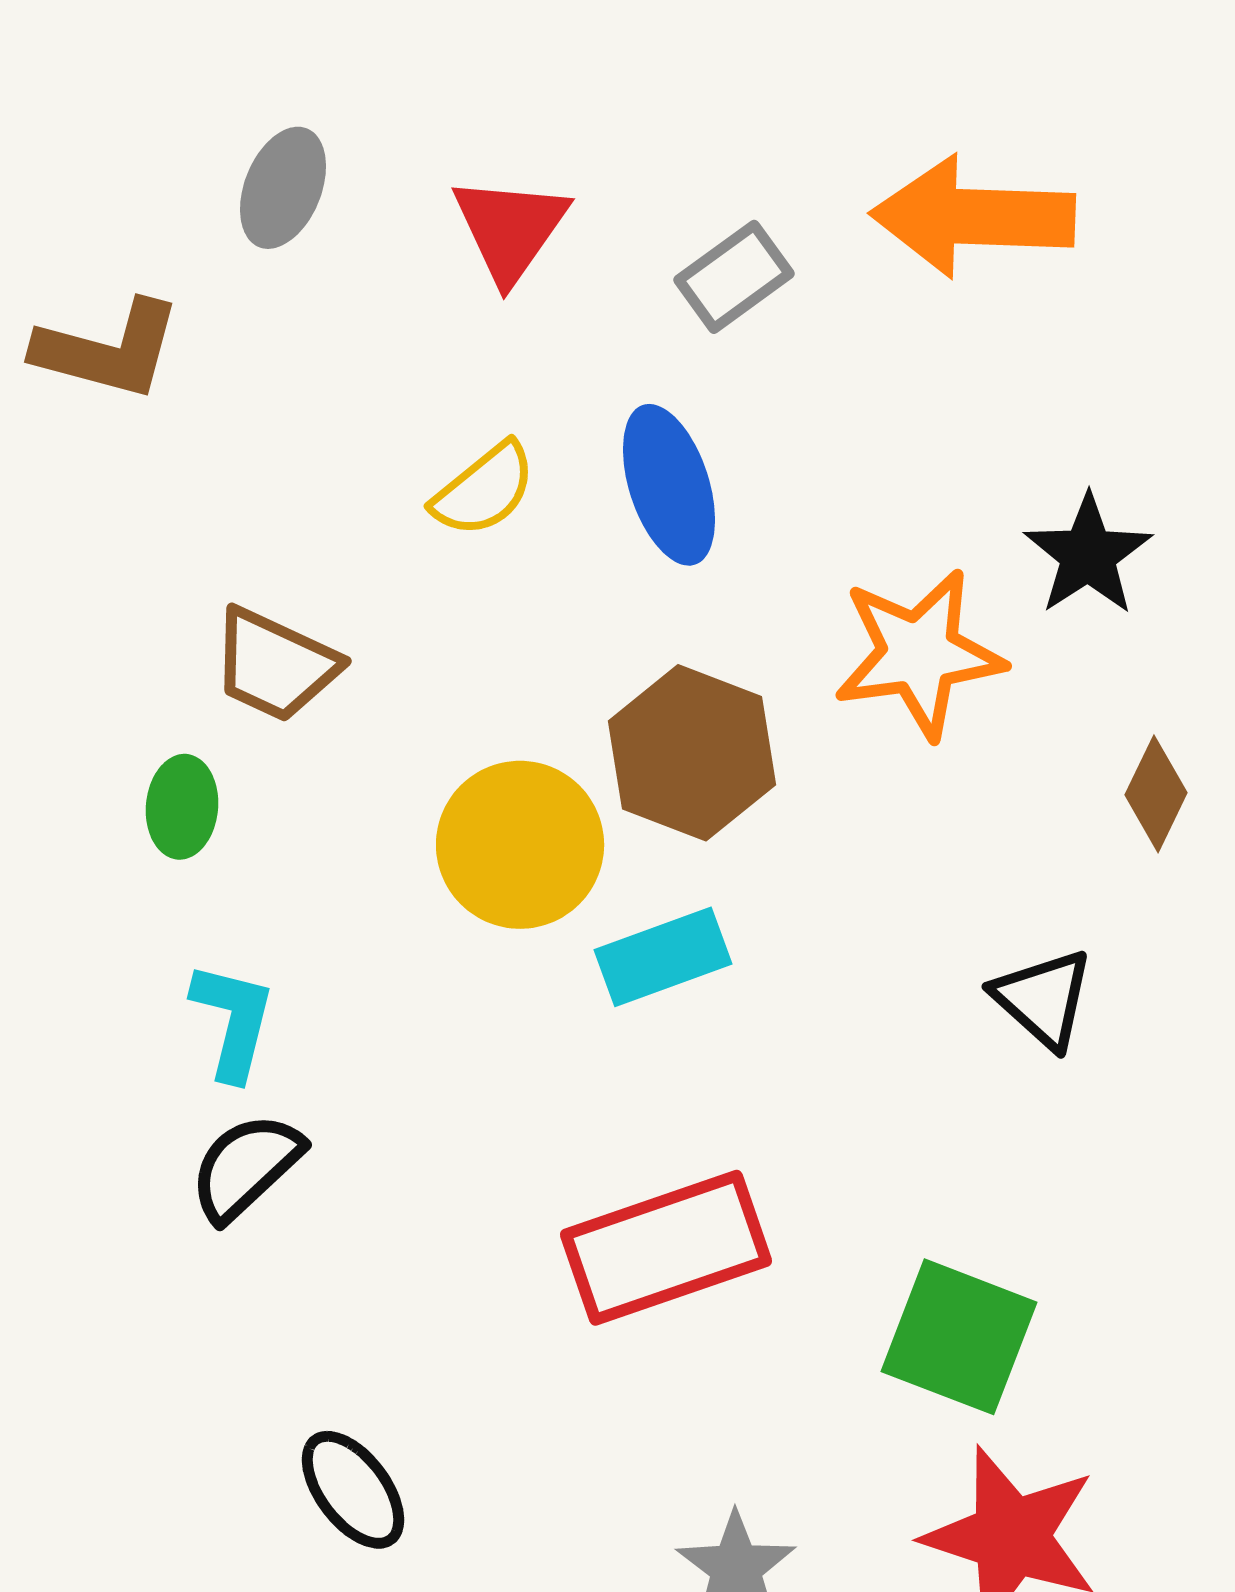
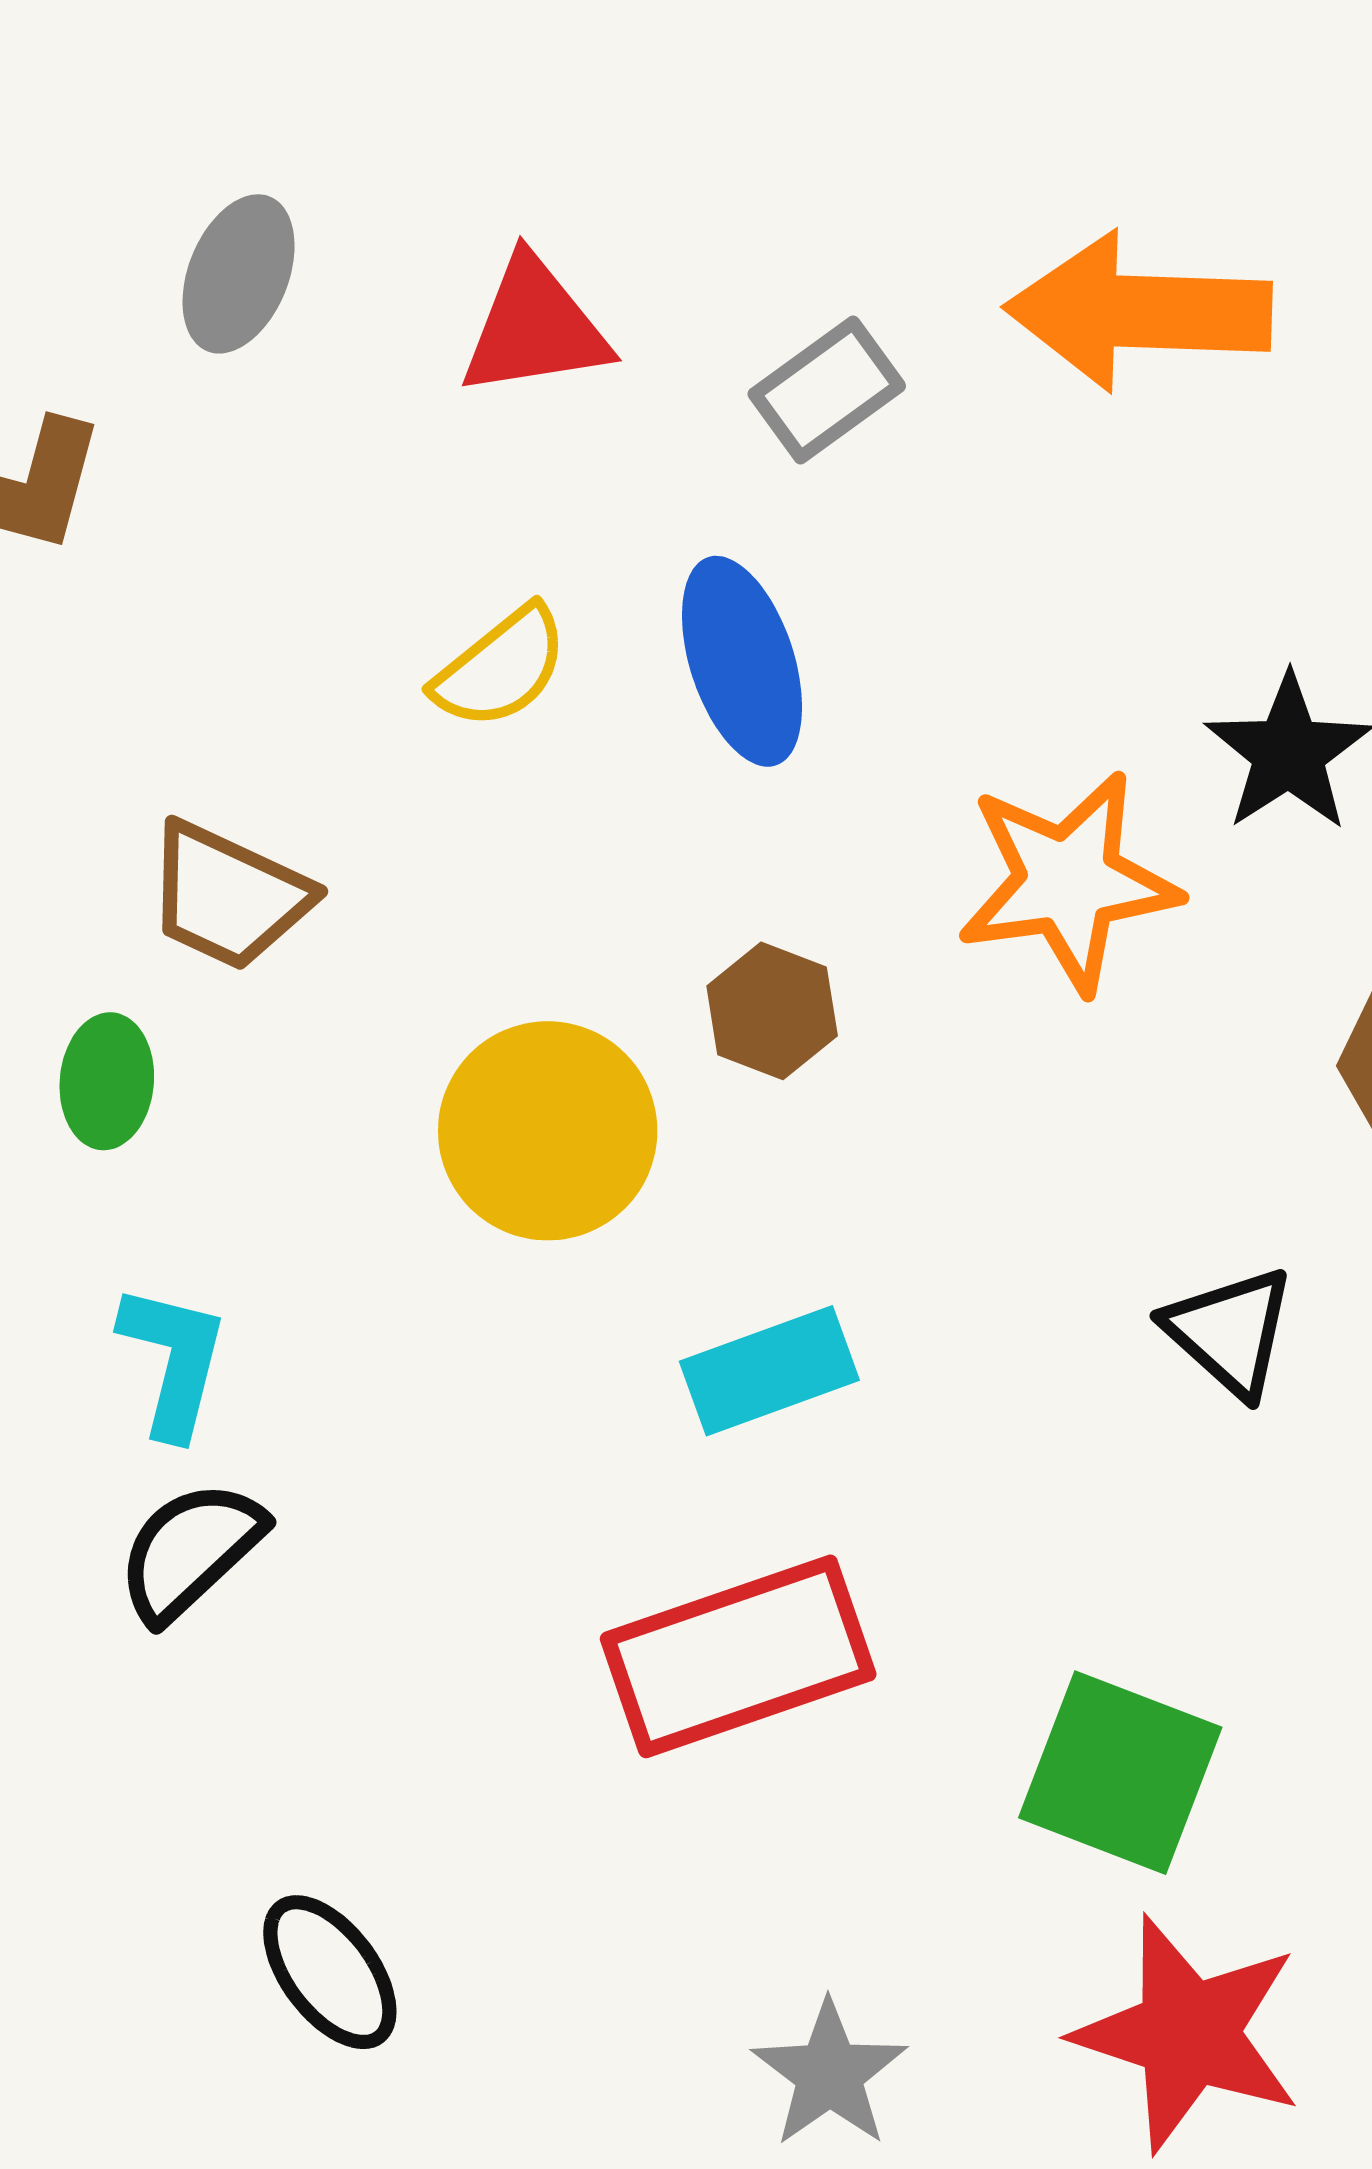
red triangle: (510, 229) -> (535, 327), turned 46
brown hexagon: (692, 753) -> (772, 1011), size x0.6
cyan rectangle: (663, 957) -> (769, 1371), moved

